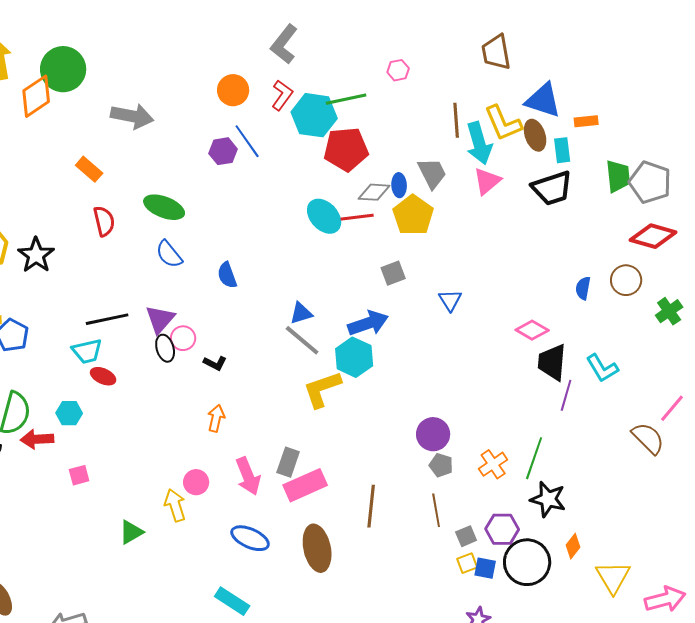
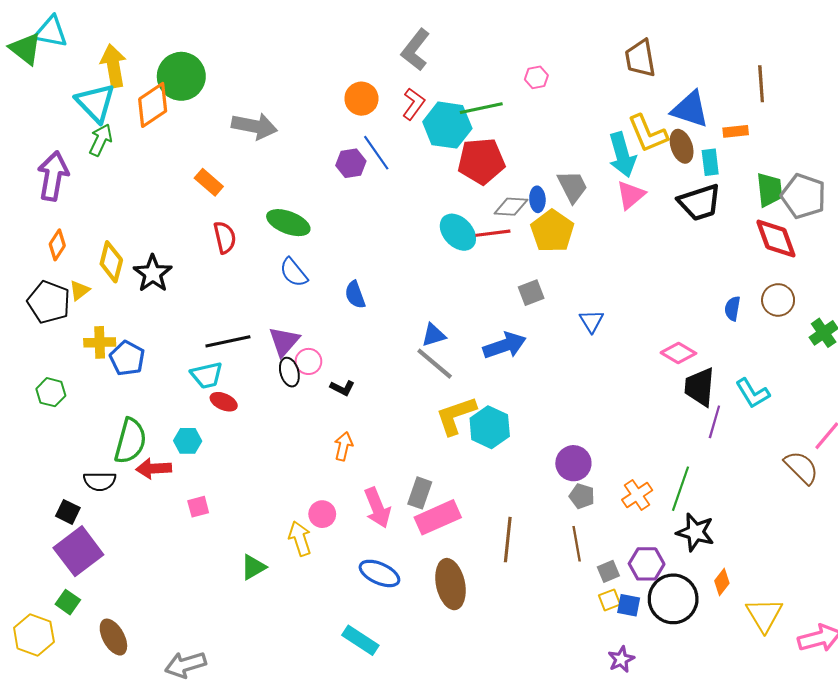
brown line: (456, 120) -> (761, 84), moved
red diamond: (653, 236) -> (776, 239), moved, turned 54
cyan hexagon: (354, 357) -> (490, 427), moved

